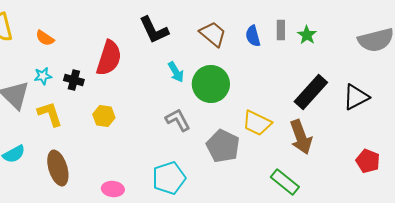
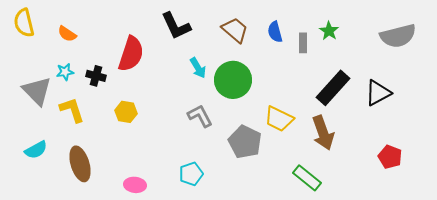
gray rectangle: (281, 30) -> (303, 43), moved
cyan pentagon: (169, 178) -> (191, 174), size x0.7

